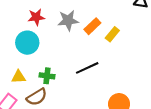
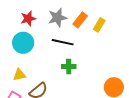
black line: (87, 68) -> (63, 42), moved, turned 45
green cross: (47, 76) -> (69, 66), moved

